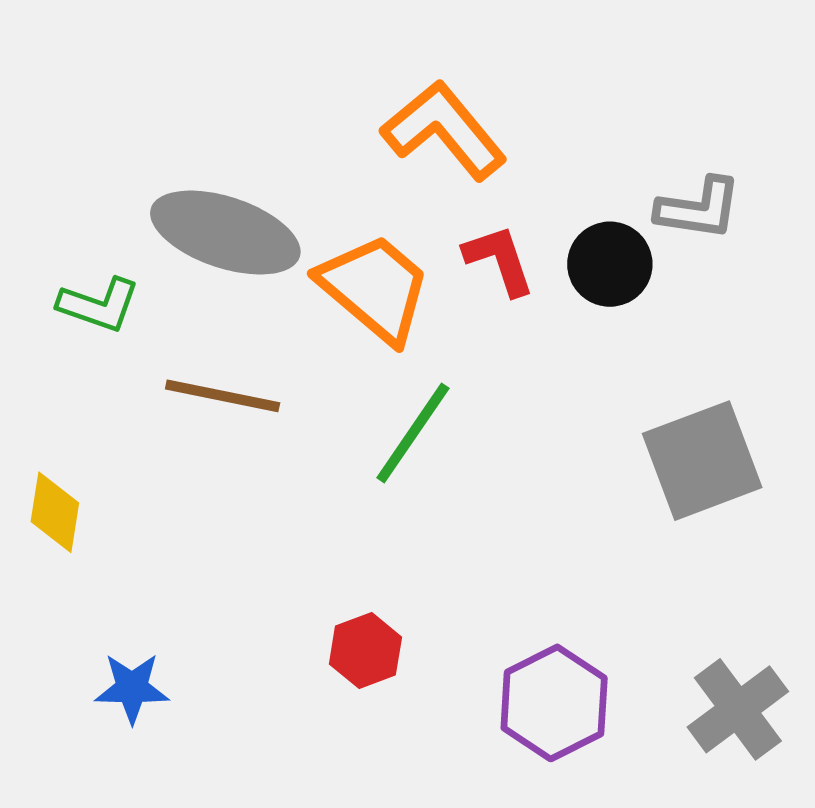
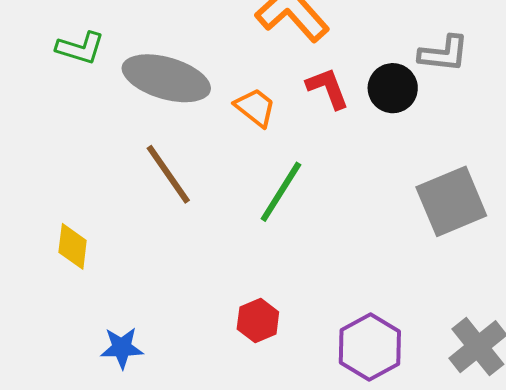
orange trapezoid: (375, 288) -> (255, 107), size x0.6
green L-shape: (99, 305) -> (80, 48), moved
brown line: (223, 396) -> (168, 174), turned 46

